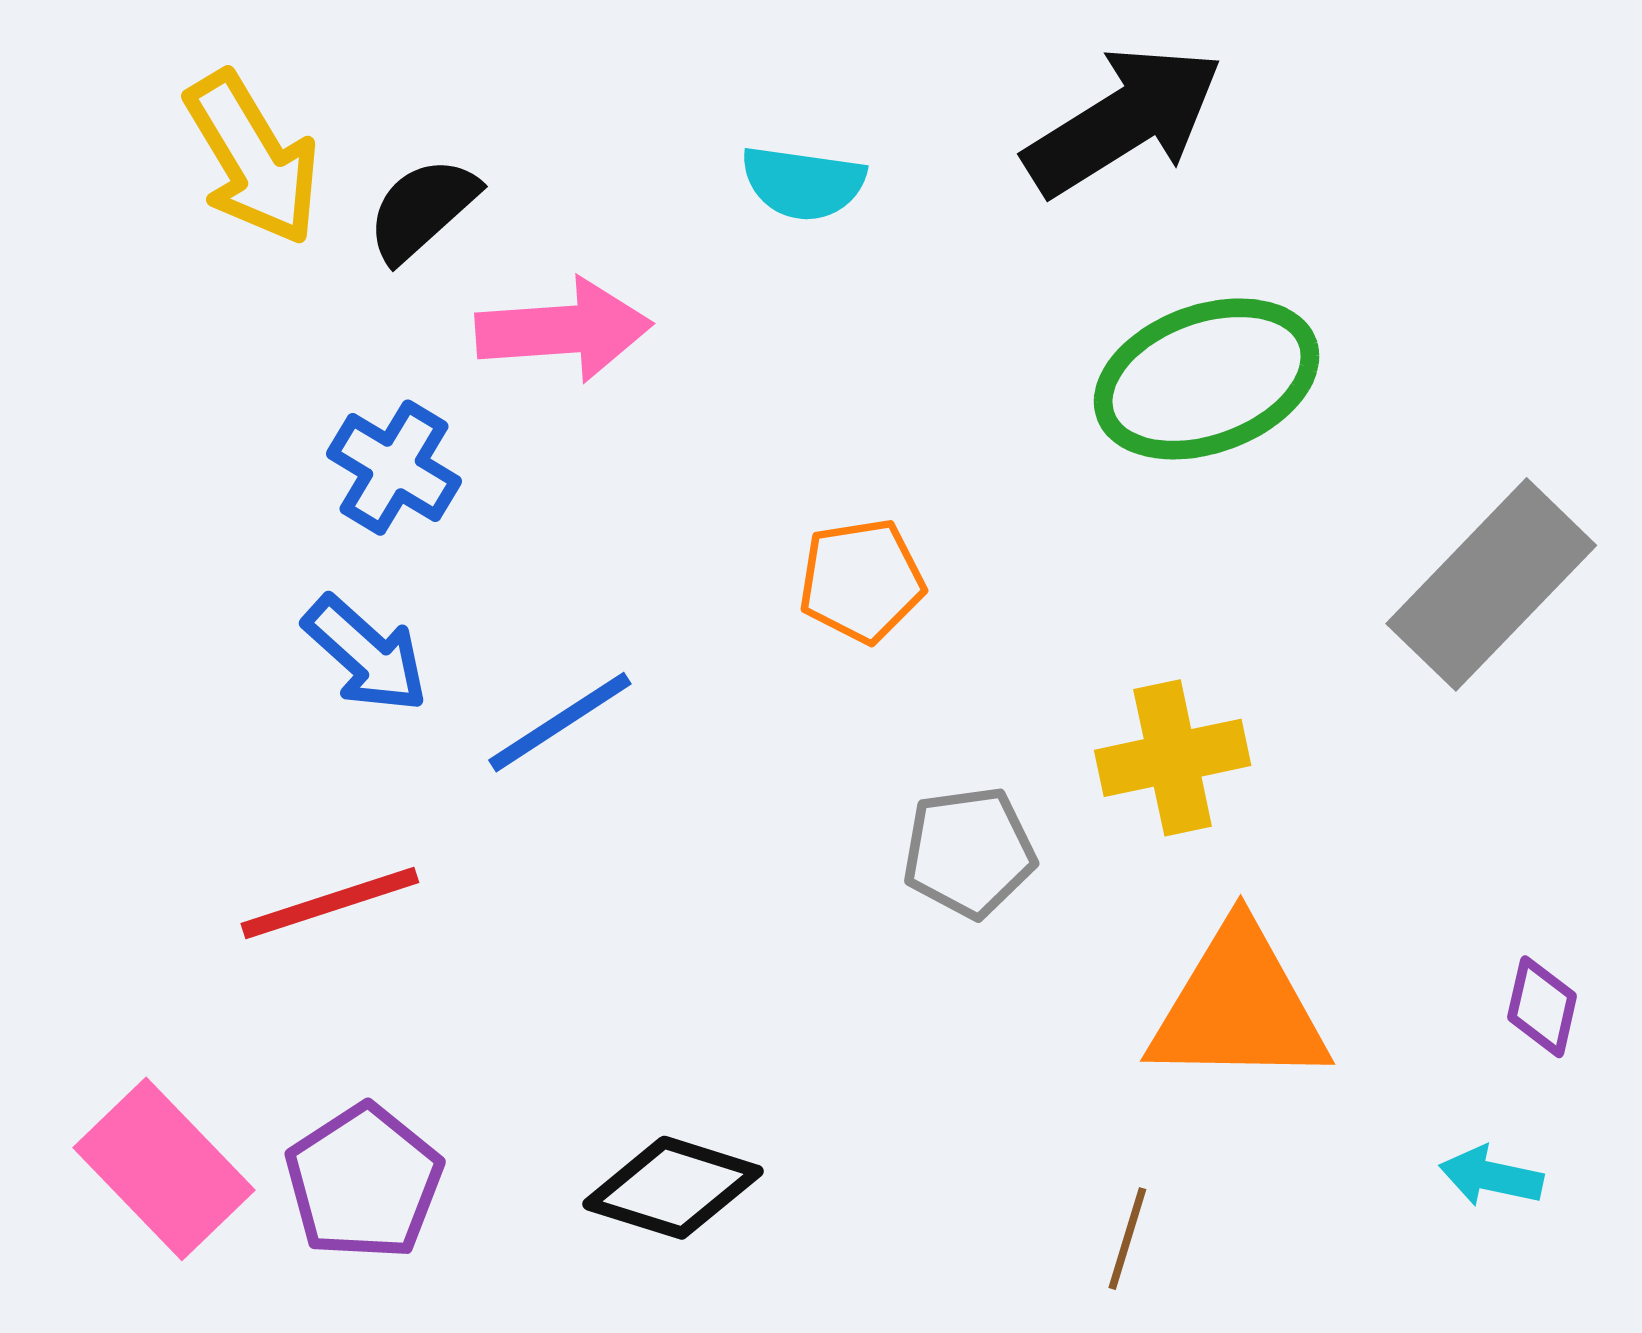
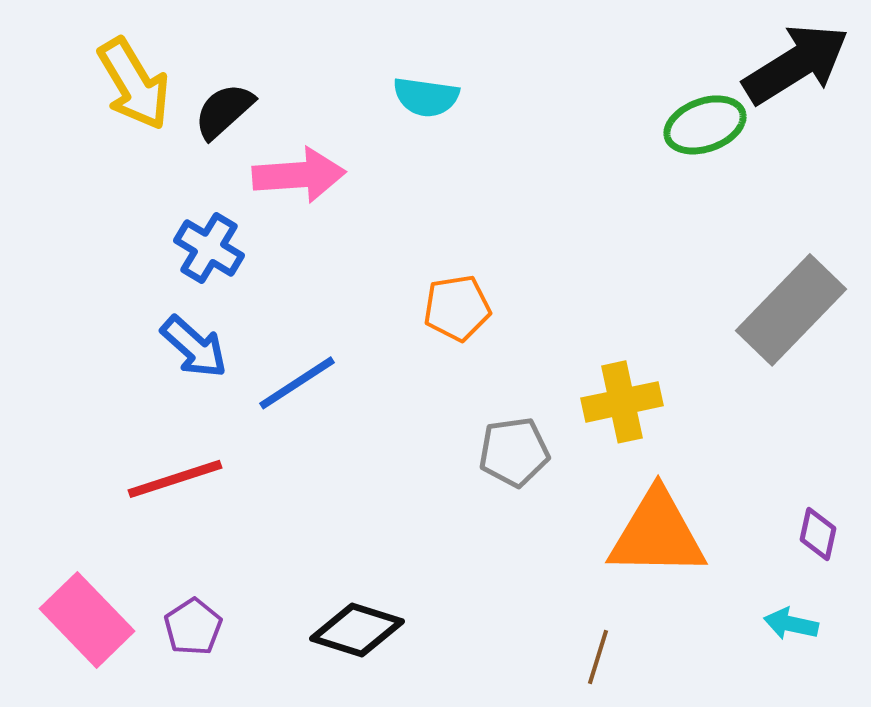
black arrow: (1124, 121) -> (796, 64), moved
green ellipse: (1207, 379) -> (705, 125), moved, size x0.7
purple pentagon: (364, 1182) -> (193, 627), size x0.7

